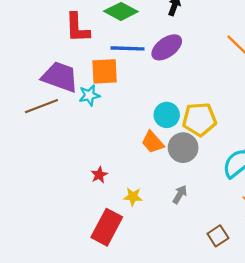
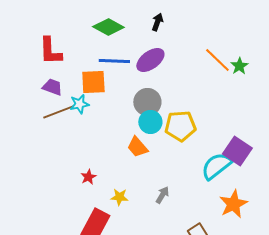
red L-shape: (77, 28) -> (50, 51), moved
purple trapezoid: (60, 77) -> (52, 87), size x0.6
brown line: (41, 106) -> (58, 112), moved
gray circle: (183, 148) -> (147, 102), moved

